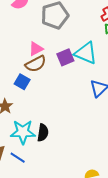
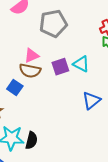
cyan triangle: (86, 53) -> (81, 64), size x0.7
brown semicircle: (36, 64) -> (30, 71), turned 35

